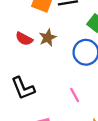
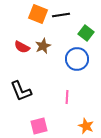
pink line: (75, 95) -> (67, 97), turned 32

